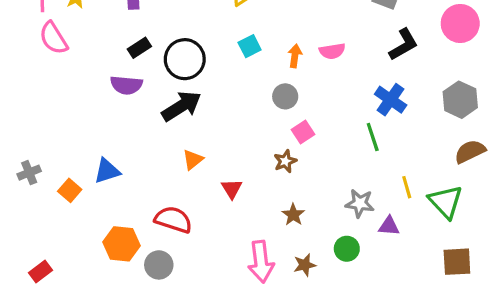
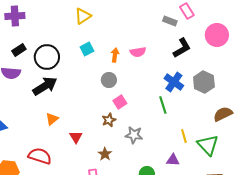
gray hexagon: (460, 100) -> (204, 82), moved
gray star: (360, 203) -> (134, 135), moved
brown star: (293, 215) -> (105, 154), moved

